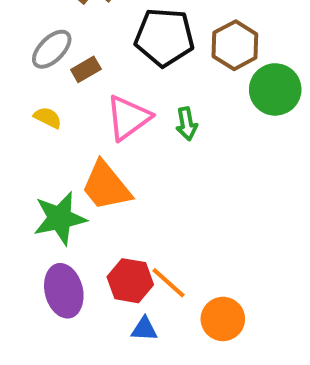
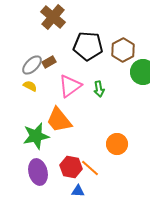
gray ellipse: (52, 49) -> (32, 65), moved
orange circle: (223, 319) -> (117, 144), moved

